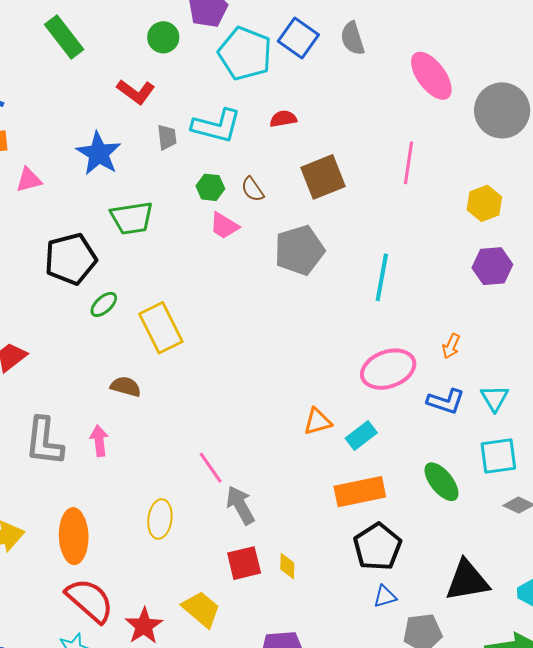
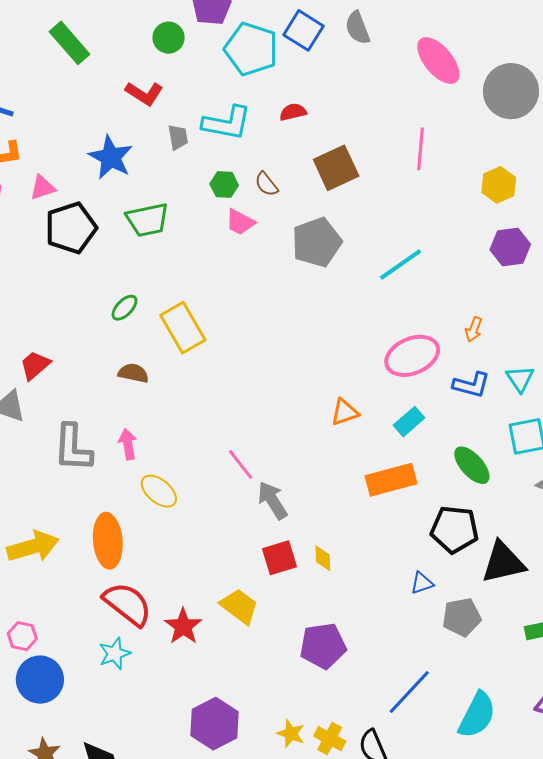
black pentagon: (71, 259) -> (71, 228), moved
cyan line: (382, 277) -> (401, 265), turned 48
brown semicircle: (126, 386) -> (133, 373), moved
cyan rectangle: (361, 435) -> (409, 422), moved
yellow ellipse: (160, 519) -> (159, 491), moved, turned -54
black pentagon: (377, 547) -> (454, 529), moved, turned -30

